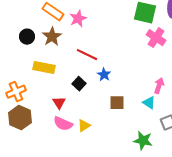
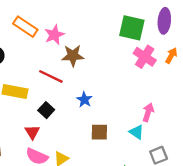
brown star: (52, 37) -> (73, 56), moved, turned 30
red line: (87, 55) -> (51, 76), moved
black square: (79, 84) -> (46, 110), moved

